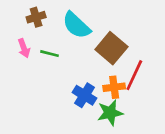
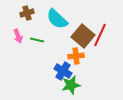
red line: (134, 75) -> (100, 35), moved
orange cross: (114, 87) -> (76, 56), moved
green star: (110, 113) -> (71, 85), moved

